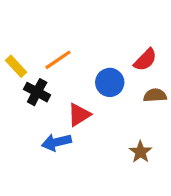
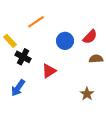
orange line: (58, 60) -> (36, 22), moved
blue circle: (110, 82) -> (65, 41), moved
blue arrow: (56, 142) -> (18, 88), moved, turned -42

